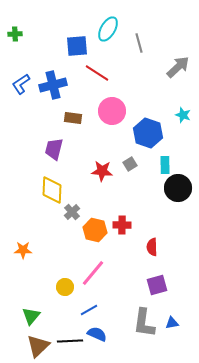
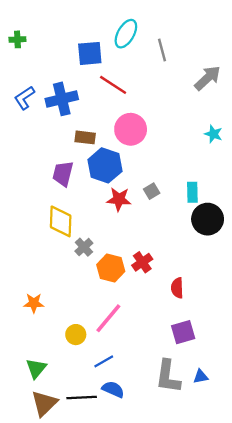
blue hexagon: (148, 133) -> (105, 165), moved
red cross: (122, 225) -> (142, 262), turned -36
orange star: (23, 250) -> (34, 303), moved

